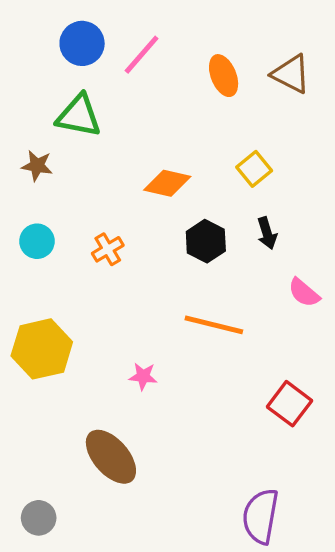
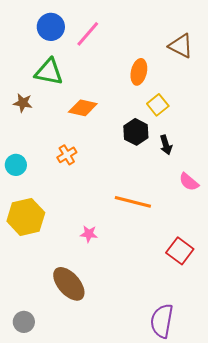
orange ellipse: (224, 76) -> (139, 72), moved, turned 35
orange diamond: (167, 183) -> (83, 108), moved
cyan circle: (37, 241) -> (16, 165), moved
black hexagon: (206, 241) -> (136, 132), moved

